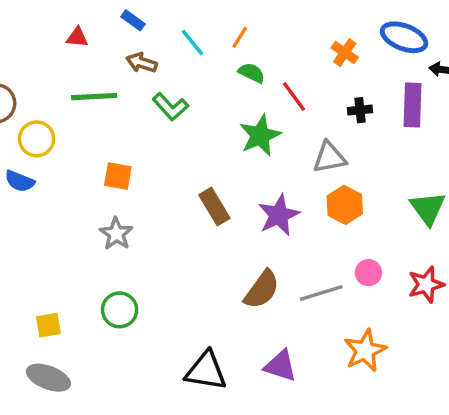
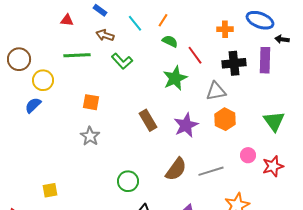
orange cross: (345, 53) -> (225, 29), turned -35
black cross: (360, 110) -> (234, 63), size x1.6
blue semicircle: (20, 181) -> (33, 105), turned 114
pink circle: (368, 273) -> (248, 155), moved
green circle: (120, 310) -> (128, 181), moved

